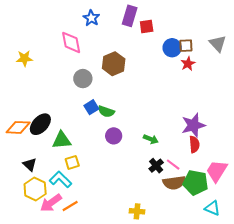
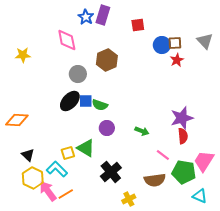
purple rectangle: (130, 16) -> (103, 15), moved
blue square: (91, 107) -> (86, 101), turned 32
black ellipse: (40, 124) -> (70, 101), moved
green triangle: (62, 140) -> (86, 148), moved, turned 36
black cross: (156, 166) -> (111, 172), moved, size x1.5
brown semicircle: (174, 183) -> (155, 180), moved
pink arrow: (51, 203) -> (48, 191), turned 90
yellow cross: (137, 211) -> (129, 199), turned -32

